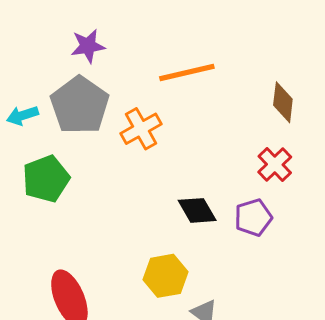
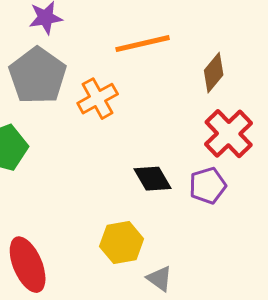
brown diamond: (283, 102) -> (214, 73), moved, turned 33
red cross: (275, 164) -> (229, 134), size x1.4

